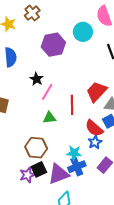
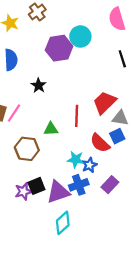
cyan circle: (83, 32) -> (80, 36), moved
pink line: (47, 92) -> (14, 113), moved
blue star: (95, 142) -> (89, 165), moved
brown hexagon: (36, 148) -> (27, 149), moved
cyan star: (74, 153) -> (76, 159), moved

